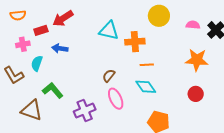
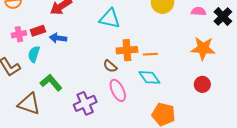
red rectangle: (41, 30) -> (38, 31), moved
orange cross: (135, 42) -> (127, 50), moved
brown semicircle: (109, 76) -> (110, 66), turned -88

